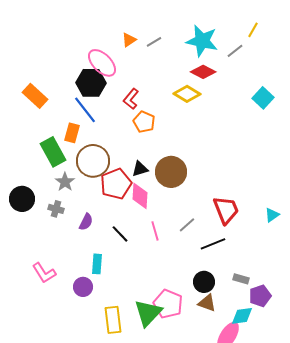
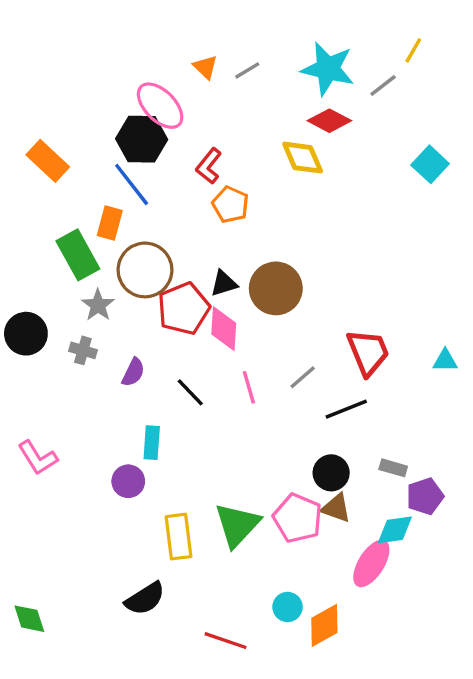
orange triangle: (129, 40) -> (205, 67), turned -42
yellow diamond: (187, 94) -> (303, 158), turned 36
cyan triangle: (272, 215) -> (445, 361), turned 35
pink L-shape: (44, 273) -> (38, 458), moved
pink pentagon: (168, 304) -> (298, 518), moved

